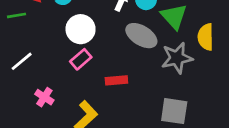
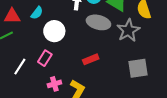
pink rectangle: (81, 59) -> (45, 58), moved
pink cross: (44, 97) -> (54, 84), moved, turned -32

